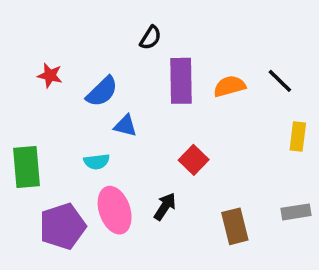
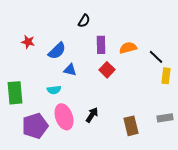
purple rectangle: (181, 81) -> (101, 45), size x0.7
black line: (280, 81) -> (156, 57), moved
red square: (194, 160) -> (107, 70), moved

